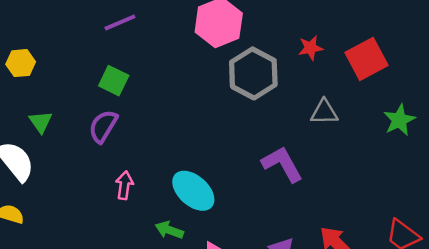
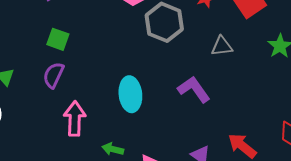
pink arrow: (124, 185) -> (75, 119), size x1.6
cyan ellipse: (193, 191) -> (130, 94), moved, turned 48

